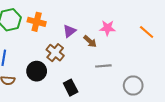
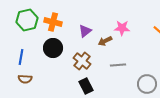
brown arrow: (90, 41) -> (105, 41), turned 112
brown cross: (55, 53) -> (82, 61), moved
black circle: (37, 71) -> (53, 48), moved

